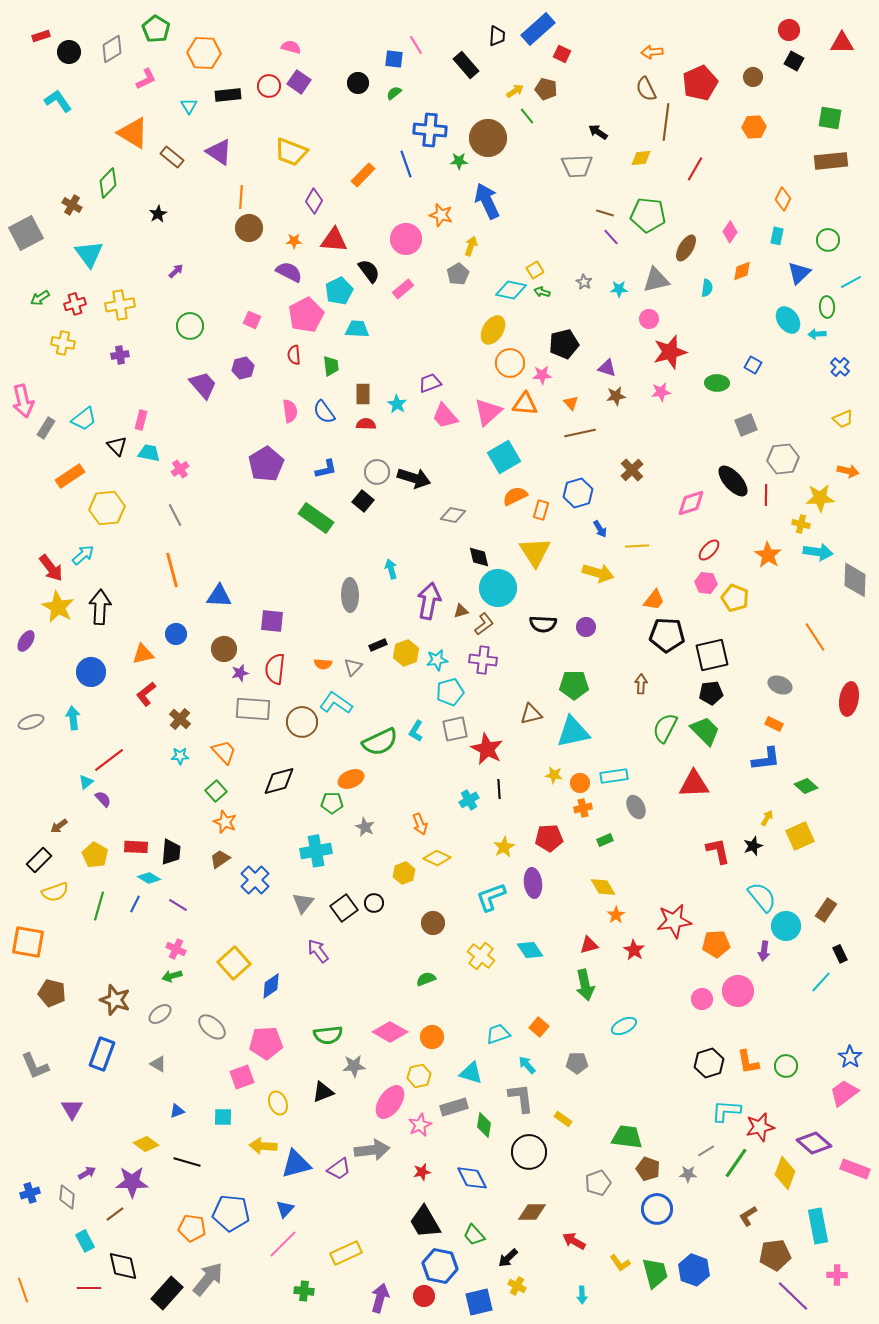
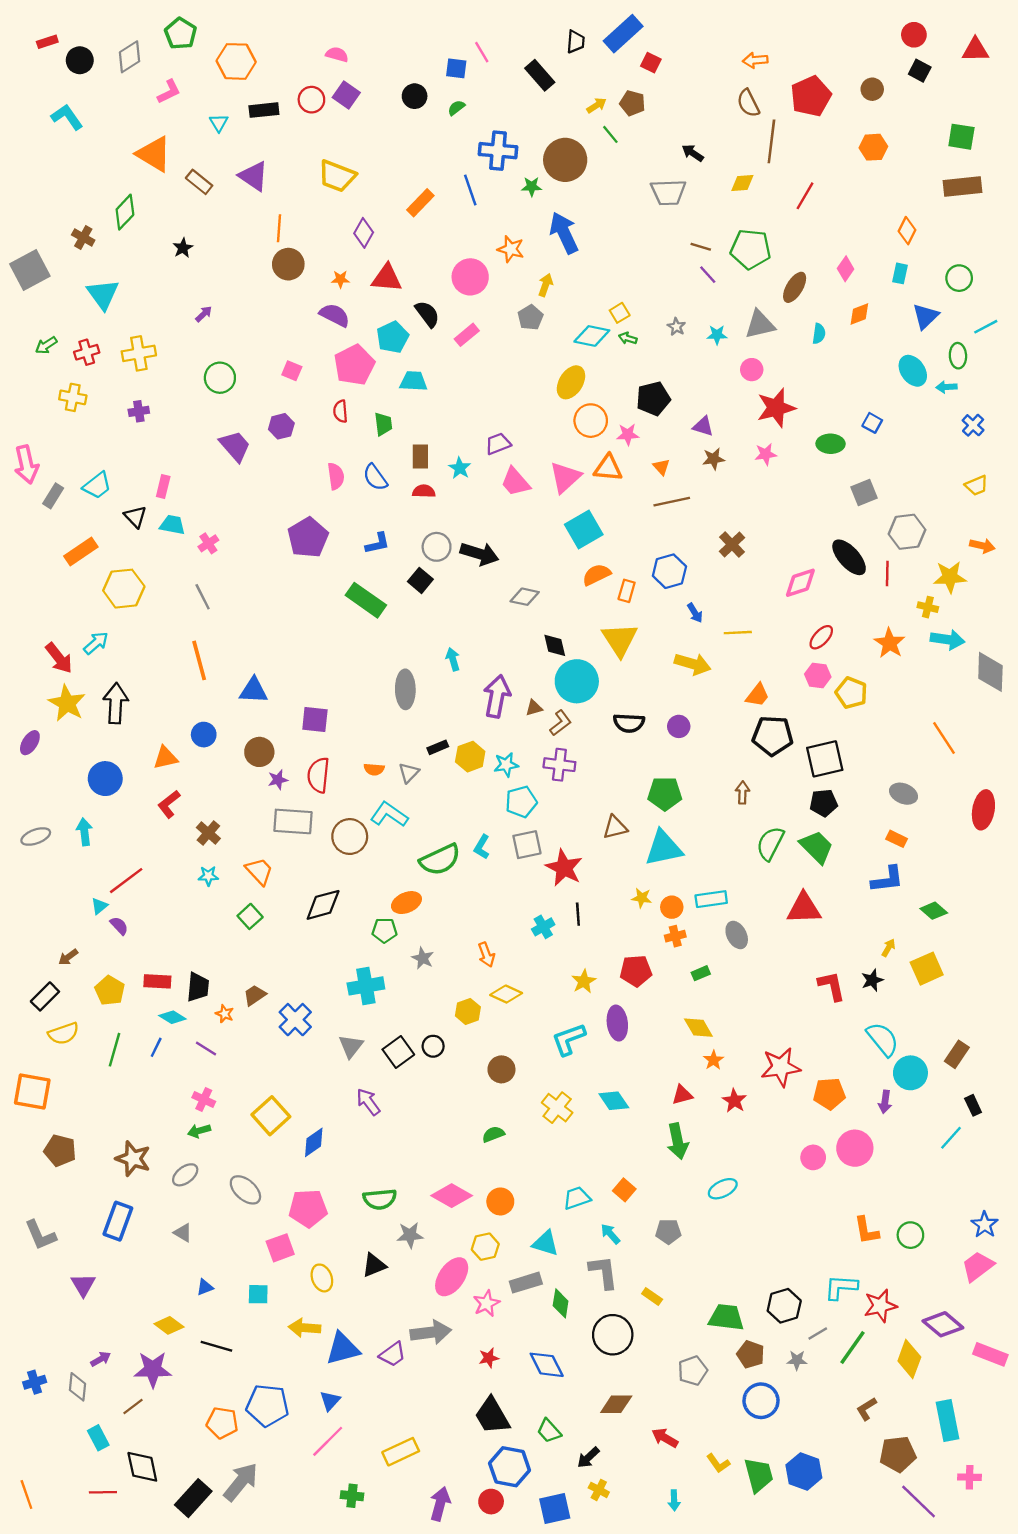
orange star: (225, 822) -> (225, 1014), moved, size x0.7
black hexagon: (709, 1063) -> (784, 1306), moved

